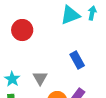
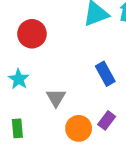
cyan star: (12, 79) -> (19, 79), moved

